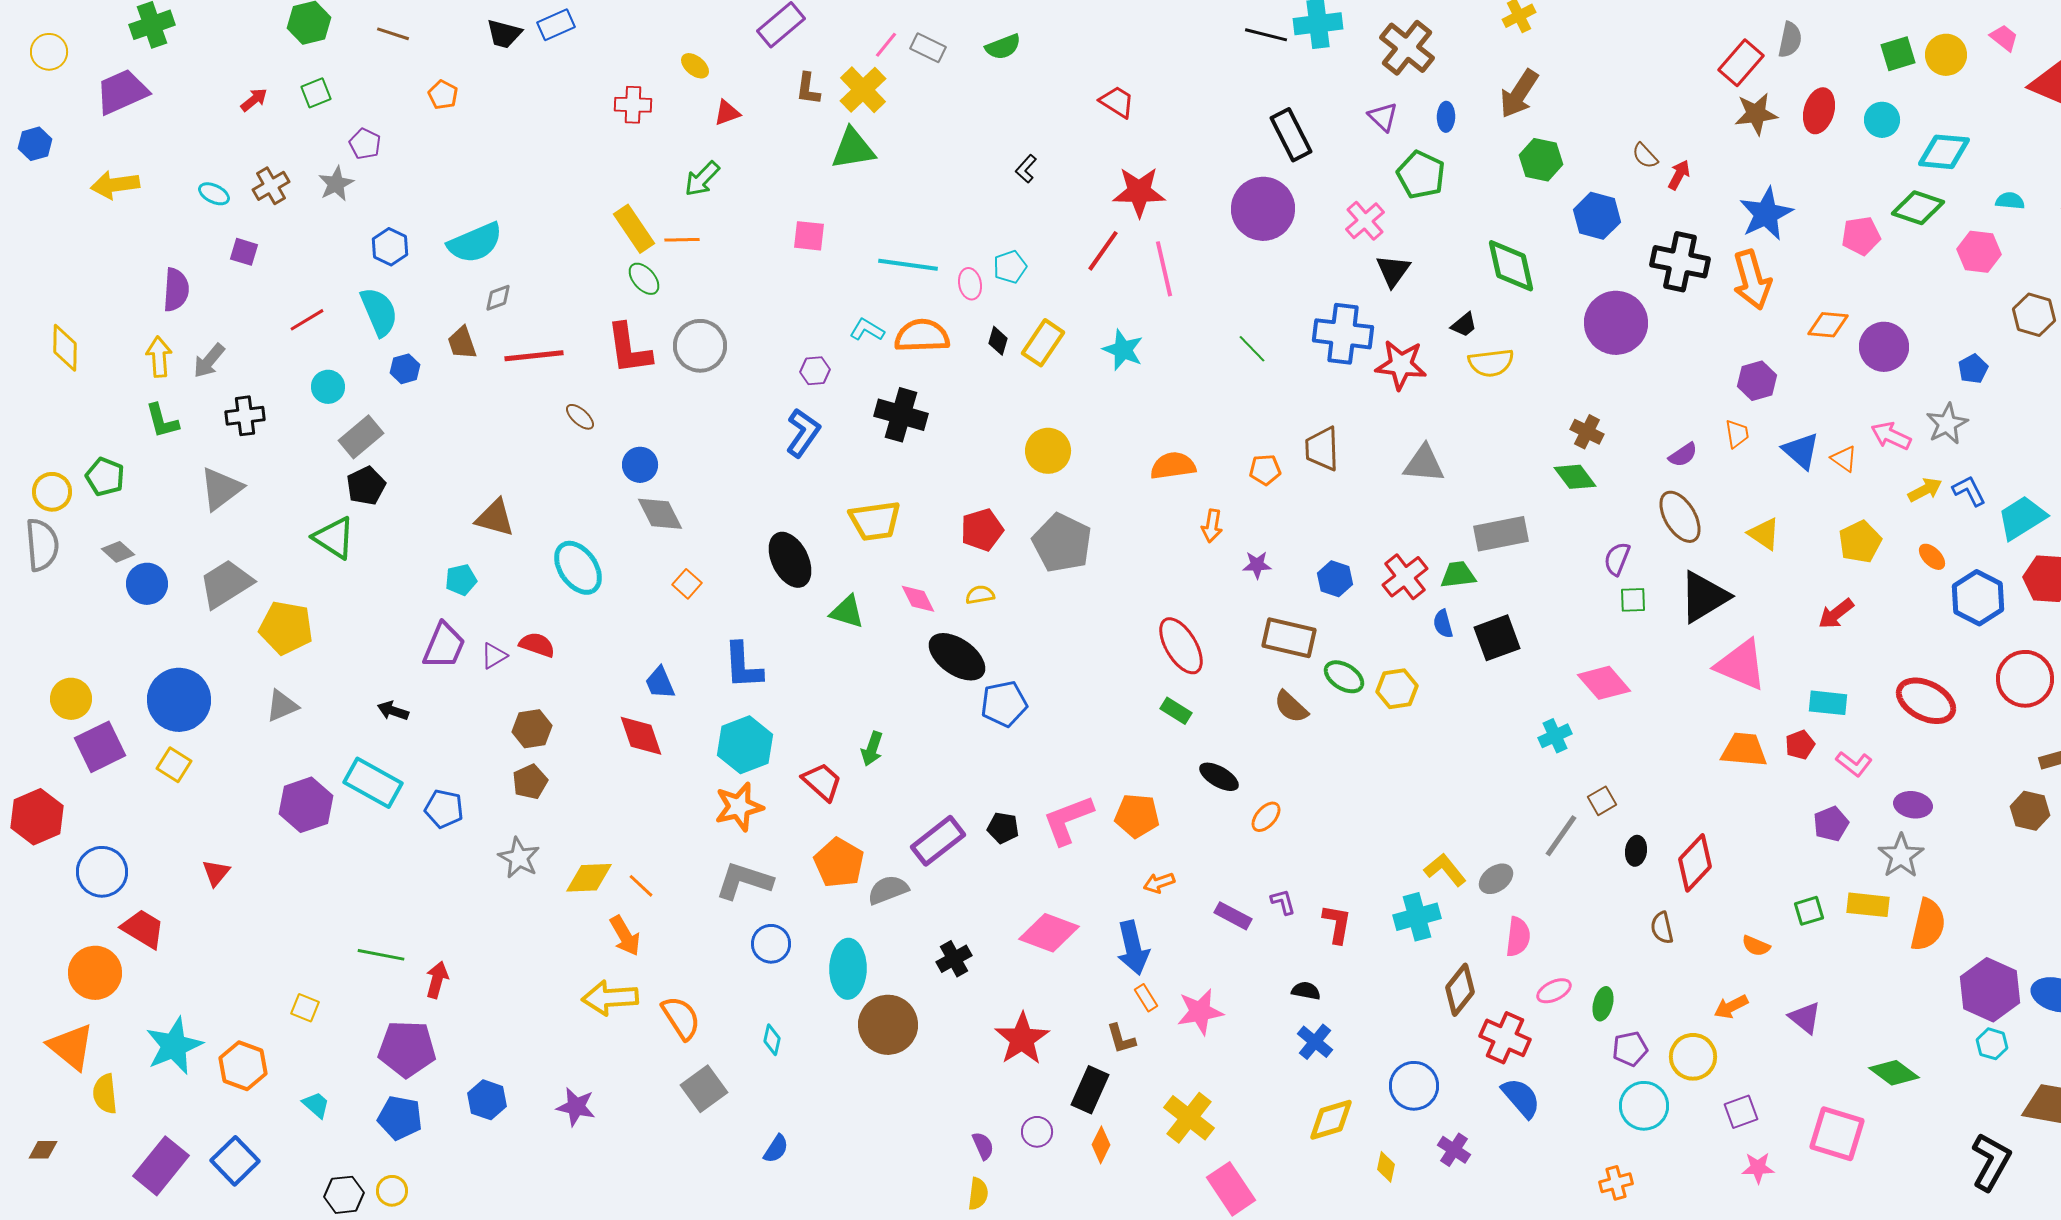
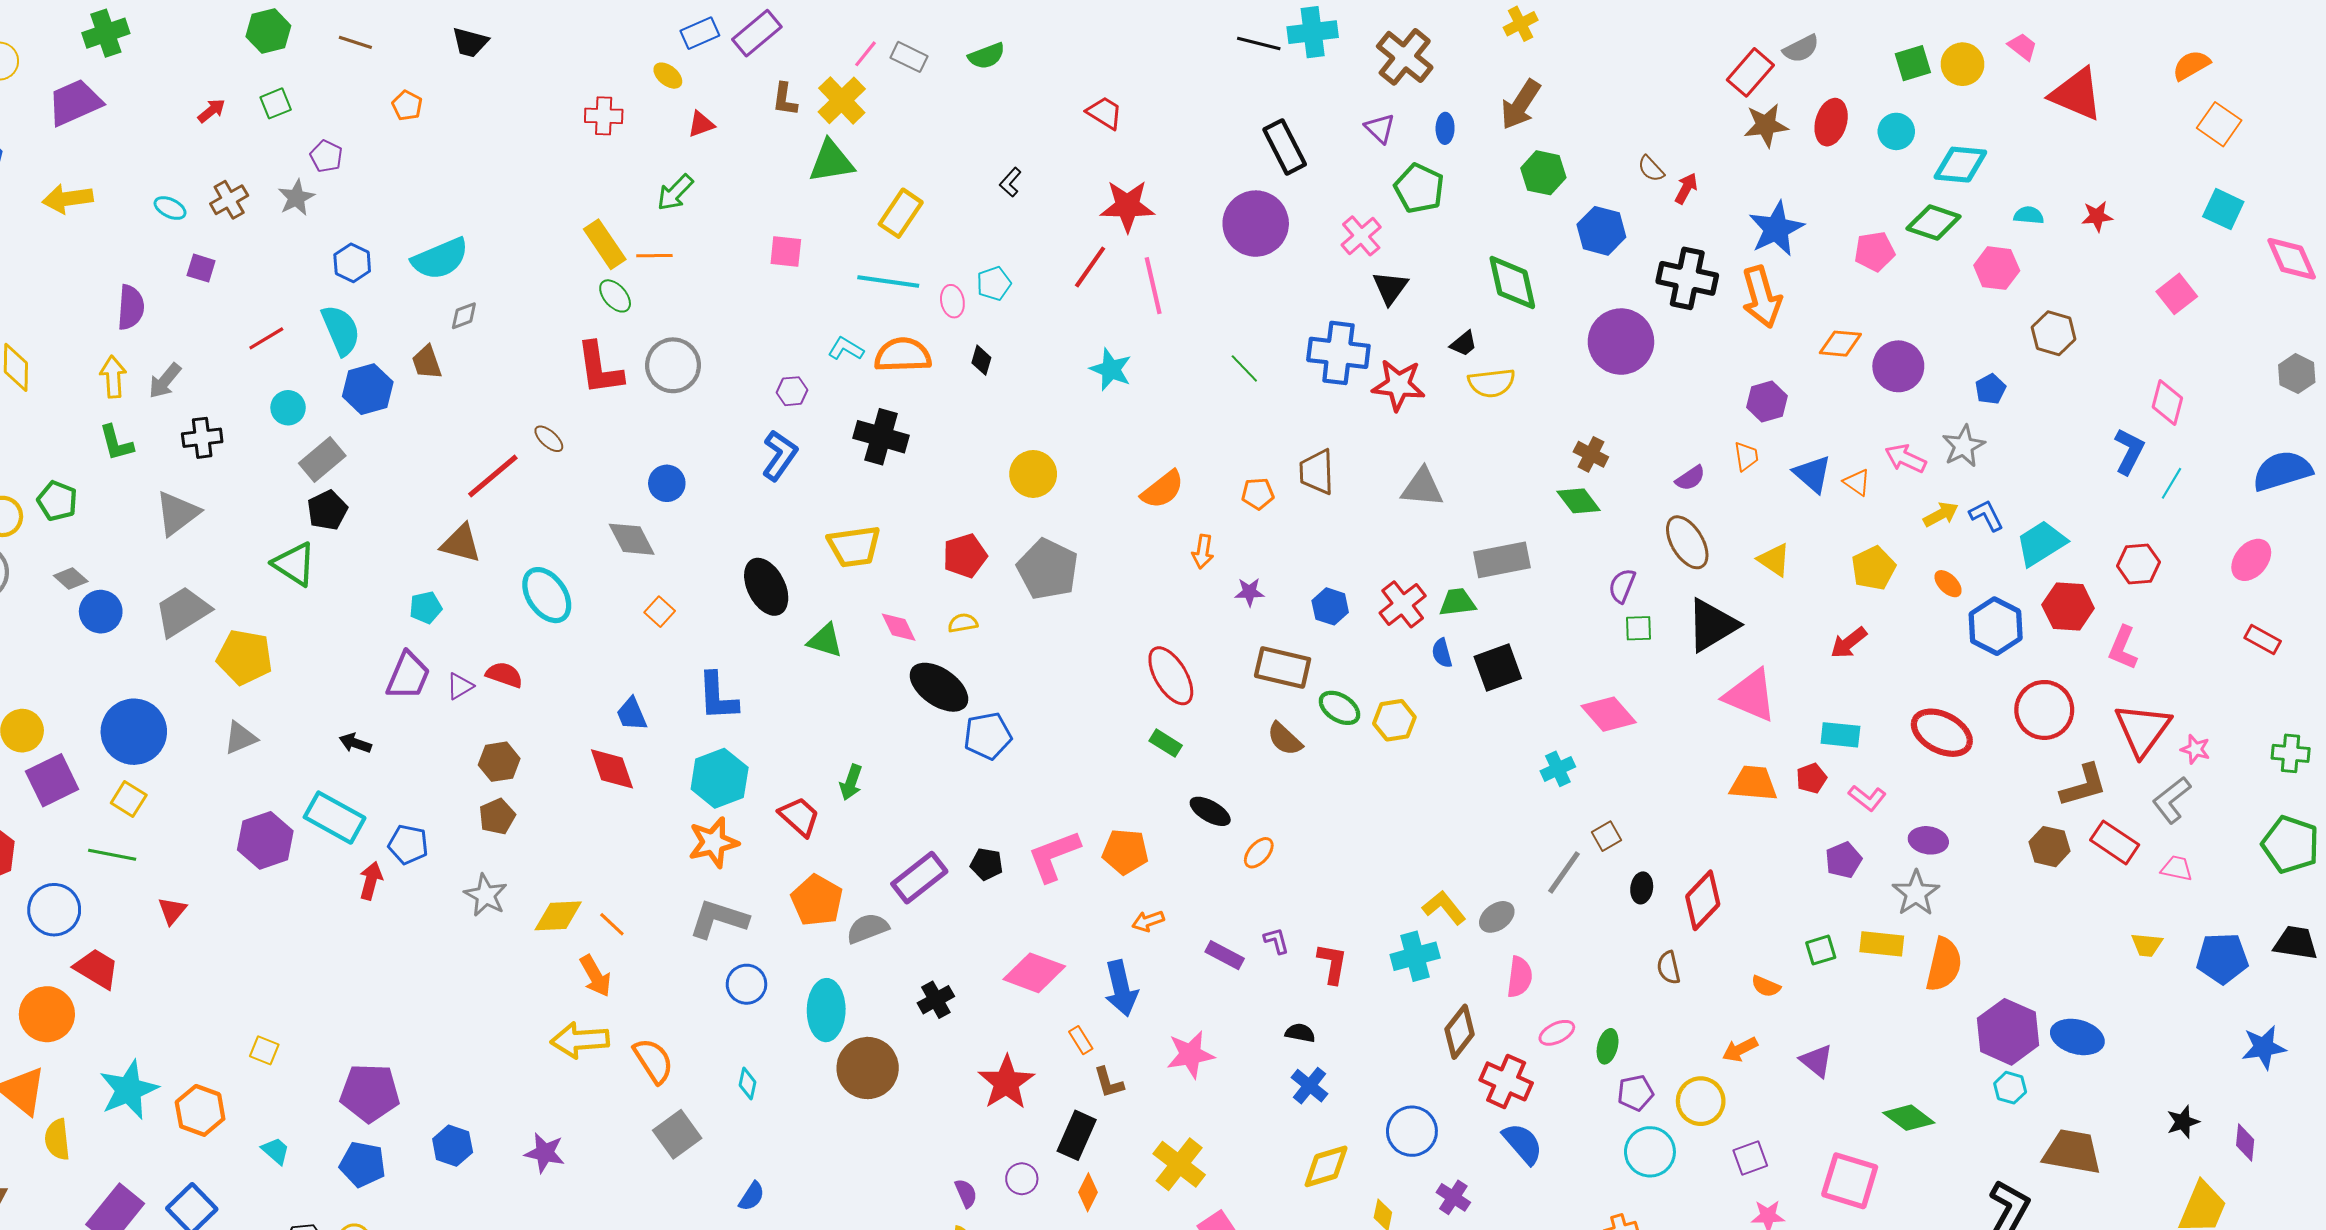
blue rectangle: (556, 25) -> (700, 33), moved
gray semicircle: (1790, 40) -> (1801, 49), turned 51
yellow rectangle: (1043, 343) -> (901, 213), moved
red line: (534, 356) -> (493, 476), moved, turned -34
blue hexagon: (405, 369) -> (368, 389), size x1.6
blue circle: (640, 465) -> (667, 483), moved
orange semicircle: (1173, 466) -> (1163, 490), turned 150
green line: (381, 955) -> (112, 855), moved
red arrow: (437, 980) -> (371, 881), moved
orange rectangle: (1146, 998) -> (1081, 1040), moved

